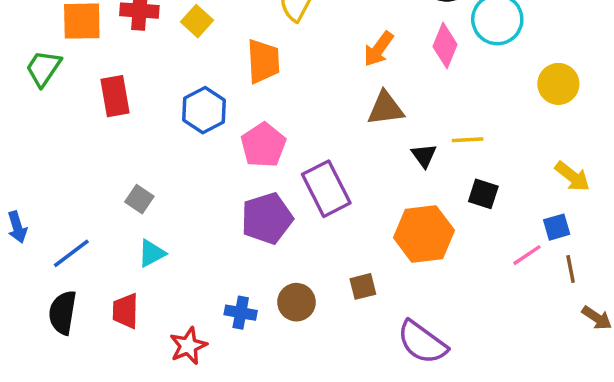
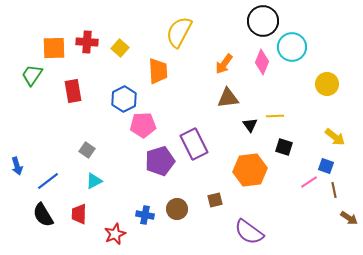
pink pentagon: (263, 145) -> (143, 125), moved, turned 30
blue square: (557, 227) -> (326, 166), turned 35
black semicircle: (63, 313) -> (43, 215), turned -40

